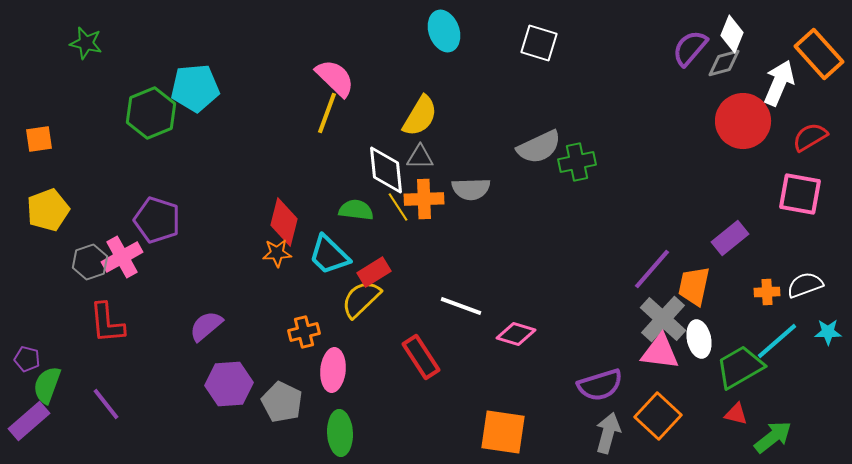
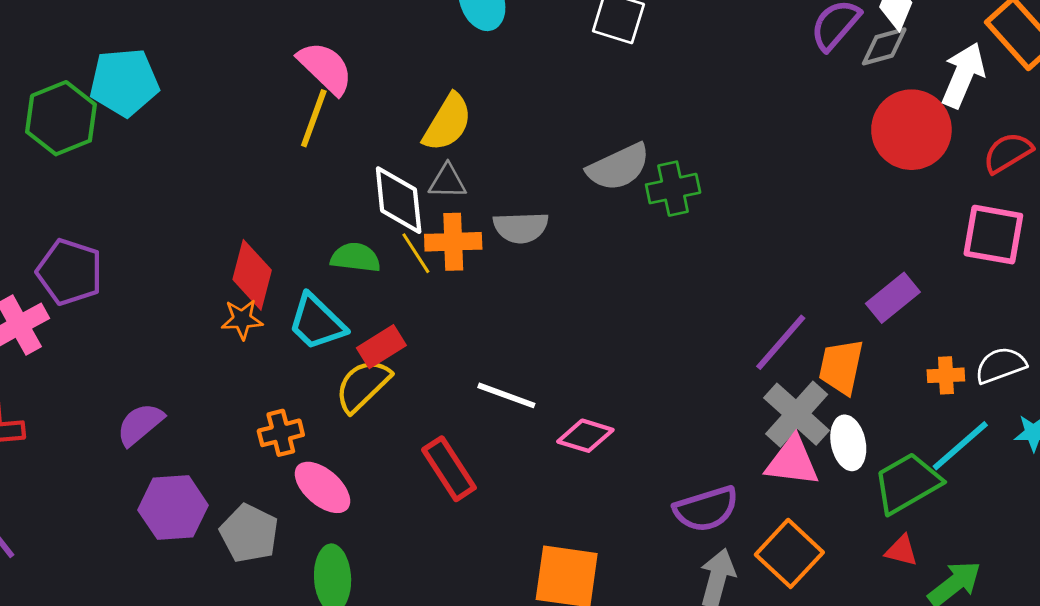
pink ellipse: (333, 370) -> (322, 487), turned -54

